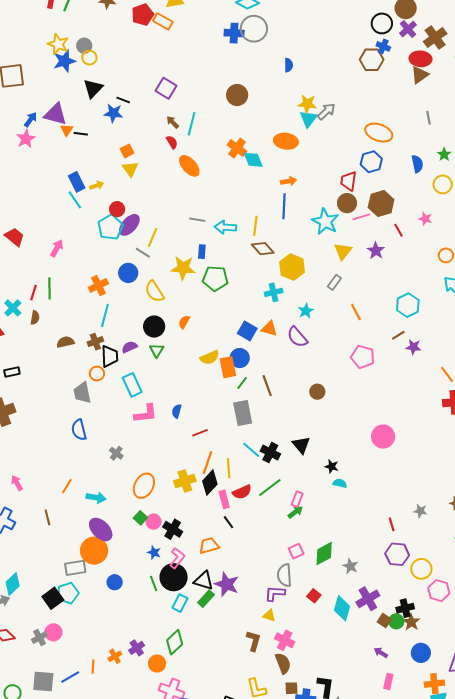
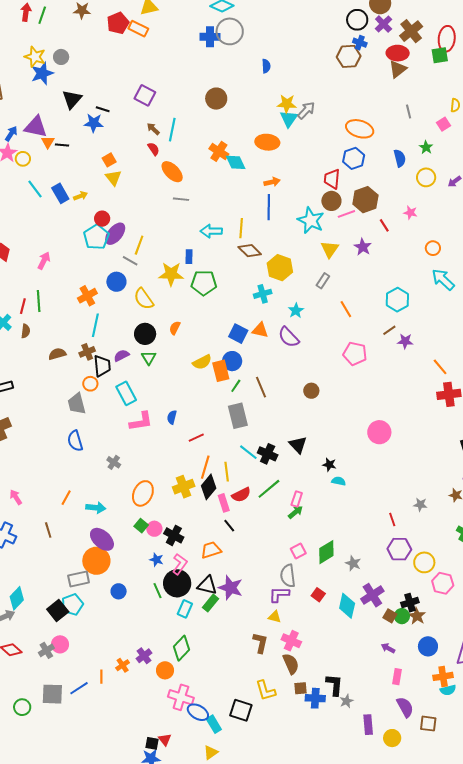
yellow circle: (89, 58) -> (23, 159), moved
cyan line: (75, 200) -> (35, 189), moved
gray line: (197, 220) -> (181, 199), moved

